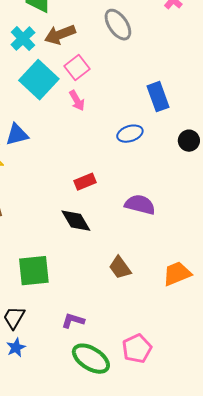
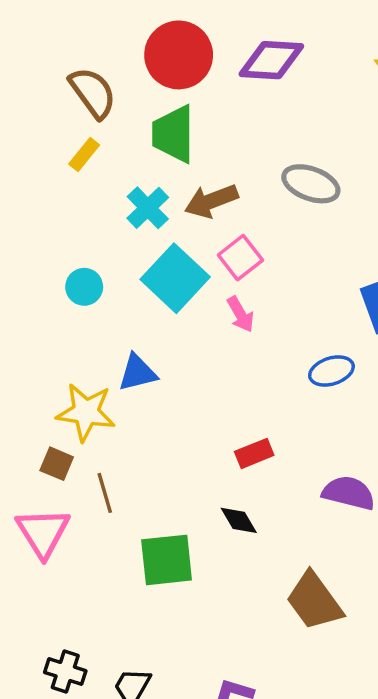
gray ellipse: (118, 25) -> (311, 184), turned -36
black diamond: (76, 221) -> (239, 520), size x0.7
brown trapezoid: (120, 268) -> (314, 601), size x1.5
green square: (34, 271) -> (167, 560), moved

